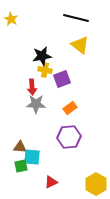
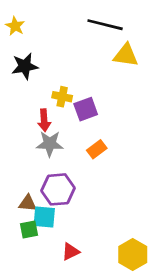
yellow triangle: (80, 45) -> (126, 55), moved, turned -30
black star: (42, 56) -> (25, 66), moved
purple hexagon: (69, 137) -> (58, 189), moved

